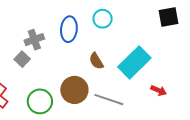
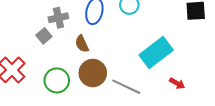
brown semicircle: (96, 61) -> (82, 44), moved

